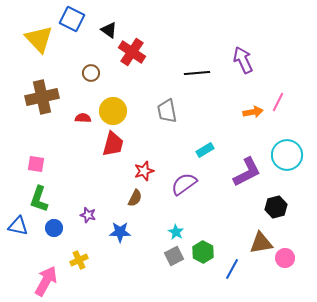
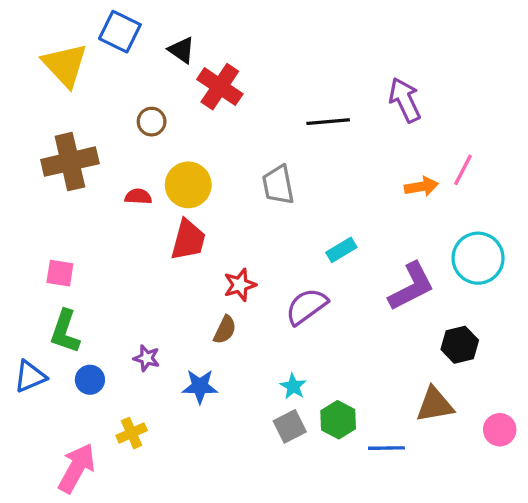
blue triangle: (18, 226) -> (30, 376), turned -35
pink circle: (285, 258) -> (500, 430), moved
blue line: (232, 269) -> (386, 448), turned 60

